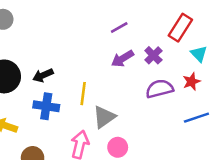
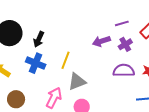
purple line: (119, 28) -> (122, 23), moved
black arrow: (43, 75) -> (39, 39), turned -56

